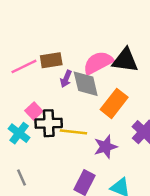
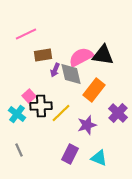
pink line: (24, 66) -> (26, 34), moved
yellow line: (73, 132) -> (61, 113), turned -50

